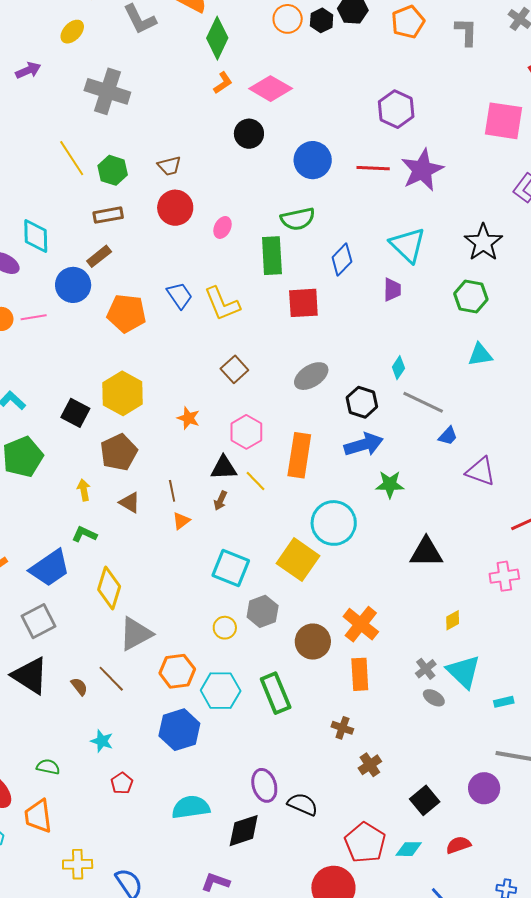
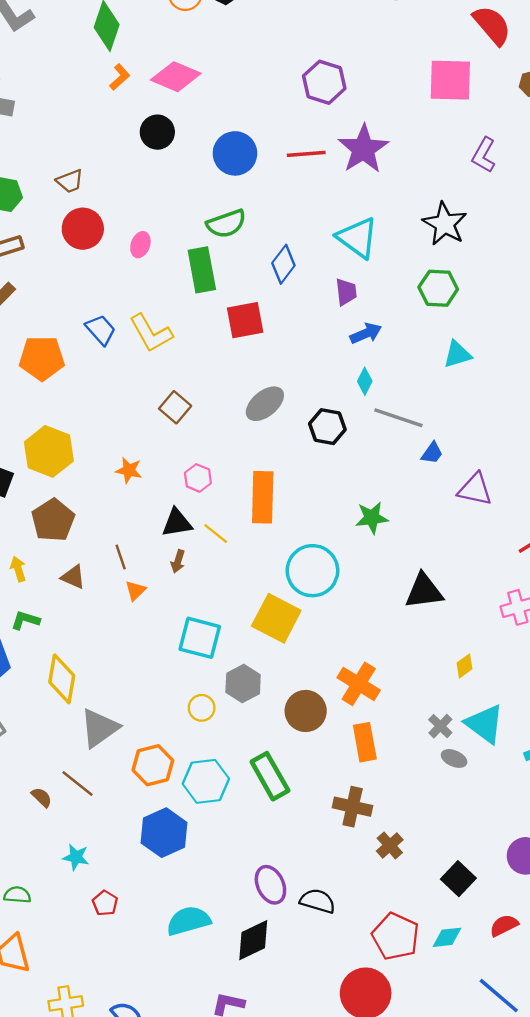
pink hexagon: (246, 432) -> (198, 478), size x0.7
blue arrow: (364, 445) -> (366, 333), moved, size x0.7
brown cross: (342, 728) -> (353, 807), size x1.5

